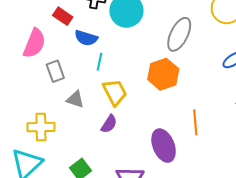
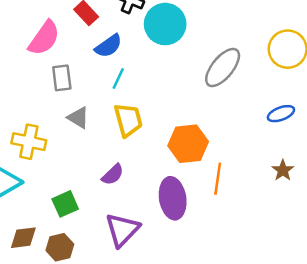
blue semicircle: (86, 38) -> (108, 46), turned -65
orange hexagon: (163, 74) -> (188, 144), moved
purple semicircle: (109, 124) -> (113, 175), moved

